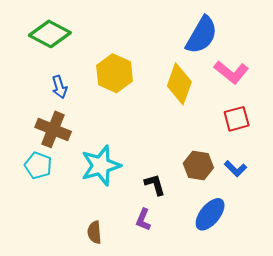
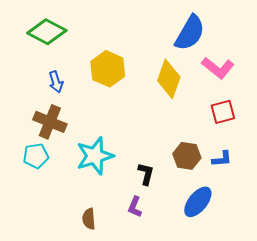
cyan pentagon: (38, 166) -> (36, 156), turned -30
blue L-shape: (236, 169) -> (222, 159), turned -50
black L-shape: (155, 185) -> (146, 174), turned 30

